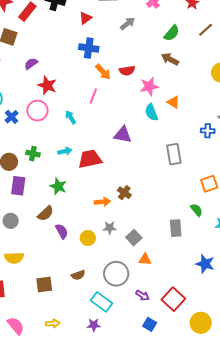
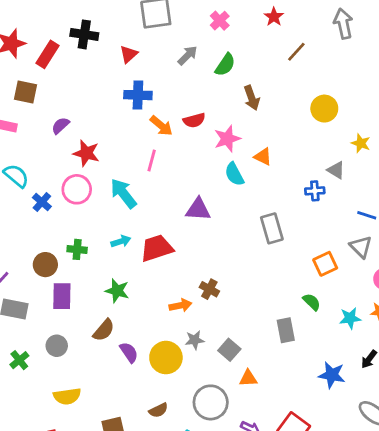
green semicircle: (172, 33) -> (225, 65), moved
brown arrow: (170, 59) -> (252, 98), turned -132
cyan arrow: (71, 117) -> (123, 193), size x1.6
yellow circle: (88, 238) -> (166, 358), size x1.5

